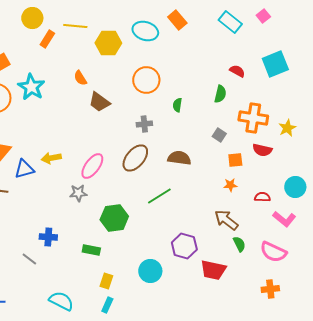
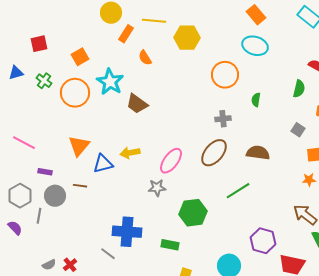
cyan ellipse: (145, 31) -> (255, 46), moved
orange semicircle: (80, 78) -> (145, 58), moved
brown trapezoid: (99, 102) -> (137, 104), moved
blue cross: (48, 237) -> (127, 232), size x1.6

